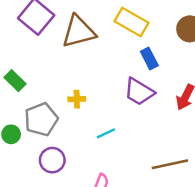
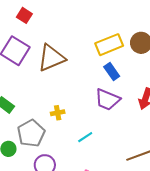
yellow rectangle: (131, 22) -> (109, 45), moved, turned -44

